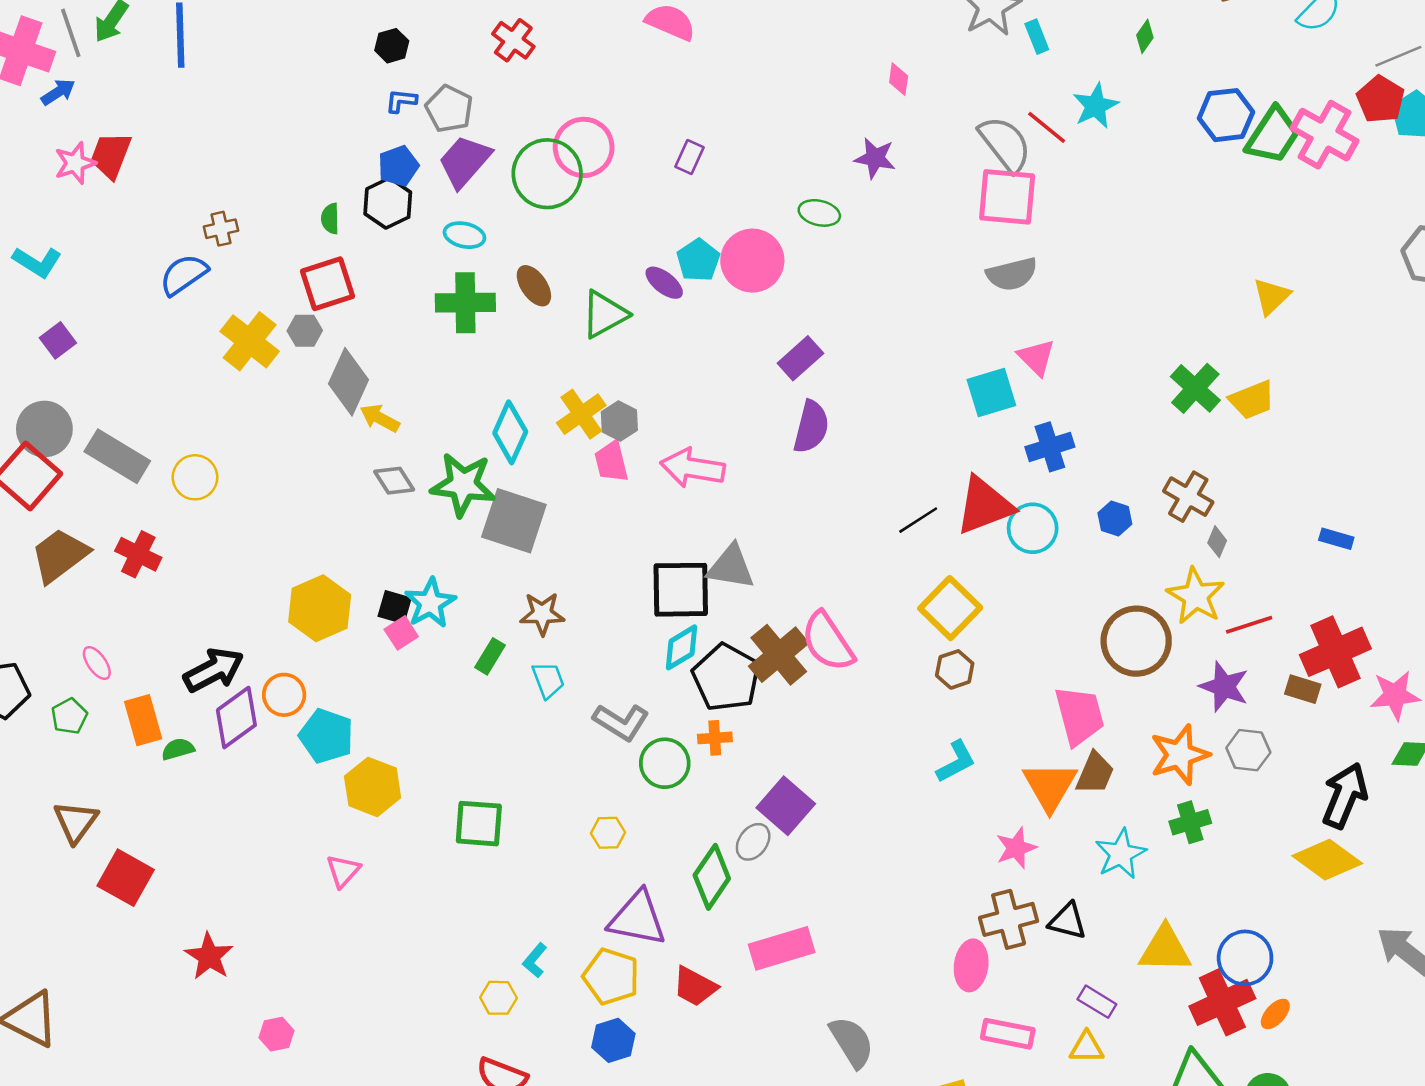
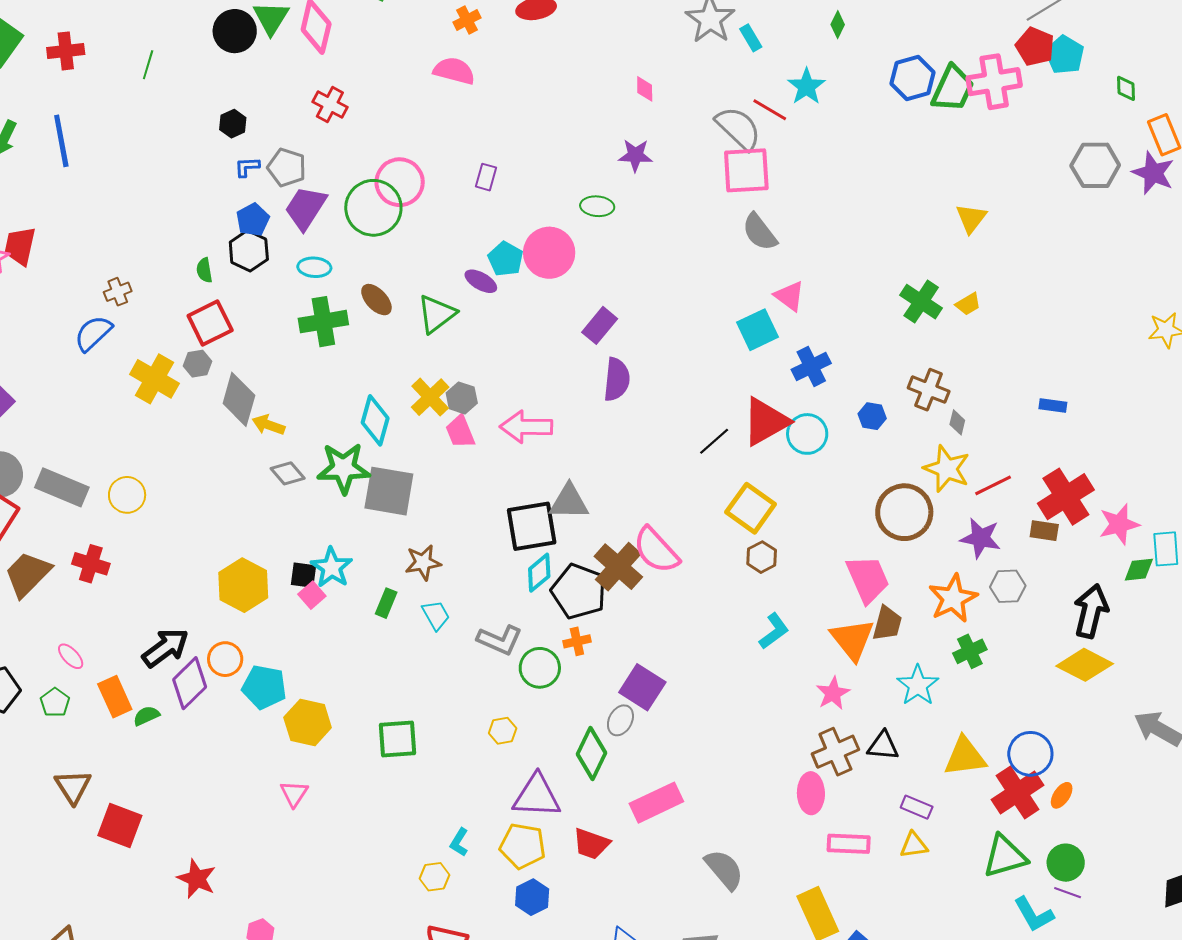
pink cross: (1325, 135) -> (994, 82), turned -30
gray semicircle: (1012, 274) -> (760, 232), turned 75
yellow trapezoid: (1252, 400) -> (968, 304), size x0.7

